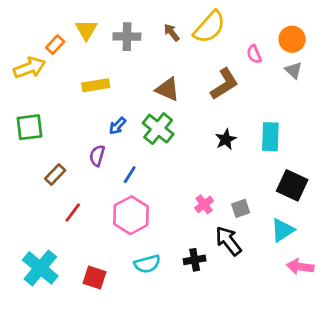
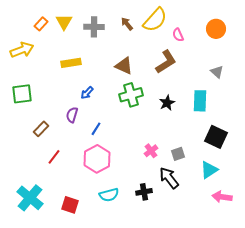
orange rectangle: (55, 45) -> (41, 24), moved
pink semicircle: (254, 54) -> (178, 35), moved
gray triangle: (293, 70) -> (217, 72), moved
green cross: (158, 129) -> (131, 95), moved, turned 35

